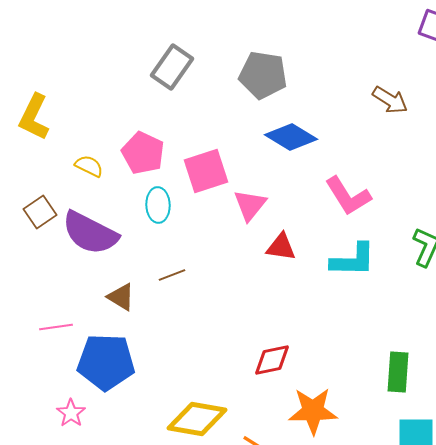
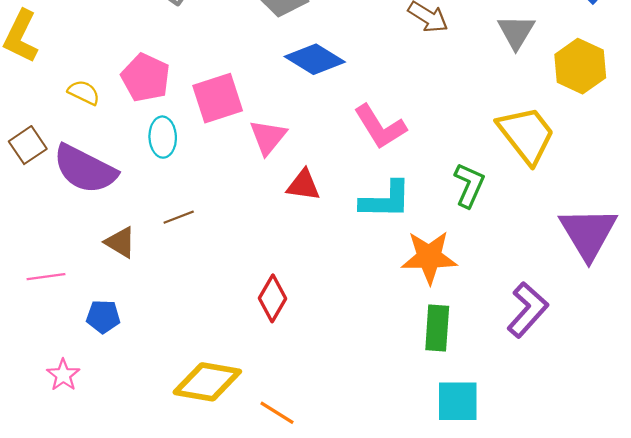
red diamond: (272, 360) -> (272, 298), moved, turned -48
blue pentagon: (106, 362) -> (103, 317), size x0.5
orange star: (313, 411) -> (429, 257), moved

